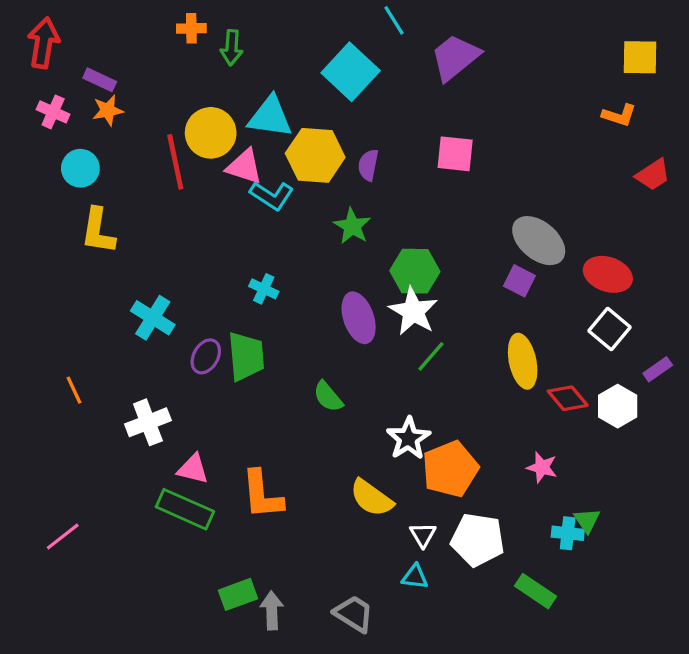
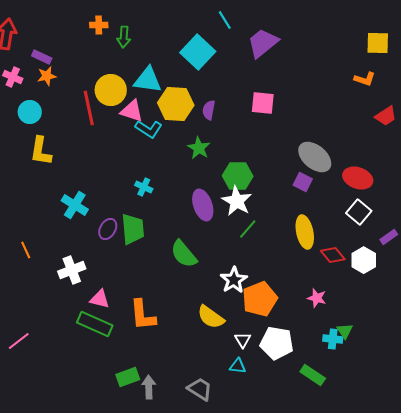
green semicircle: (328, 397) -> (184, 254), size x1.4

